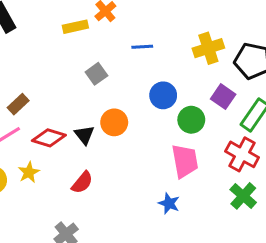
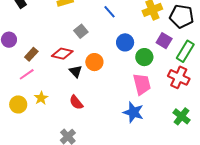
blue line: (142, 47) -> (109, 12), turned 56
red diamond: (49, 138) -> (62, 54), moved
red semicircle: (82, 182) -> (76, 102), turned 105
green cross: (243, 196) -> (181, 116), moved
blue star: (169, 203) -> (133, 112), size x1.5

